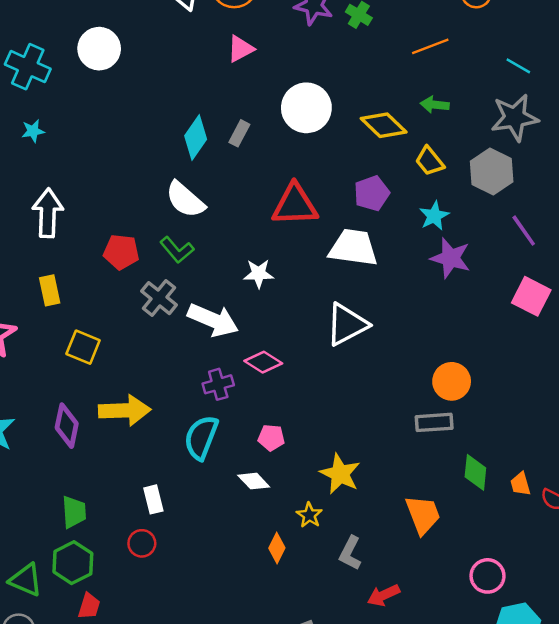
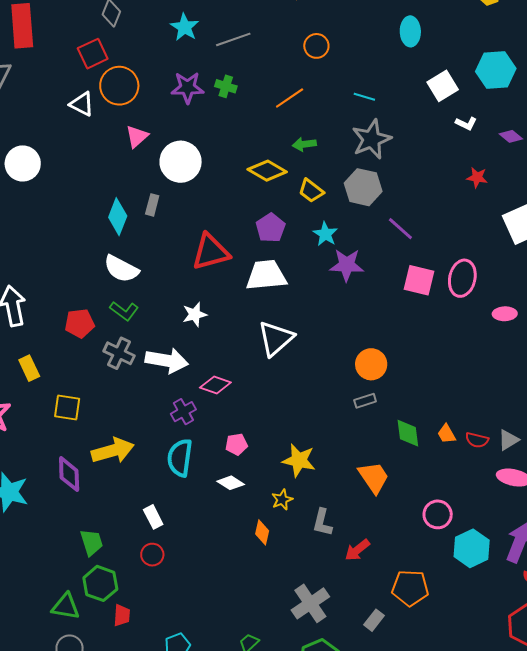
white circle: (306, 108) -> (181, 162), moved
gray rectangle: (434, 422) -> (365, 401), size x0.7
yellow star: (309, 515) -> (282, 500), turned 30

